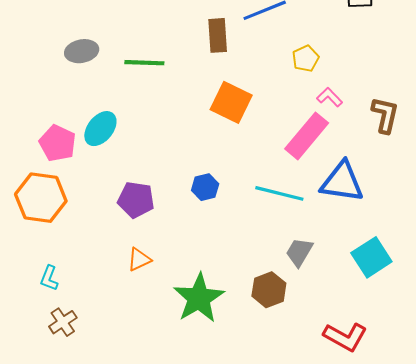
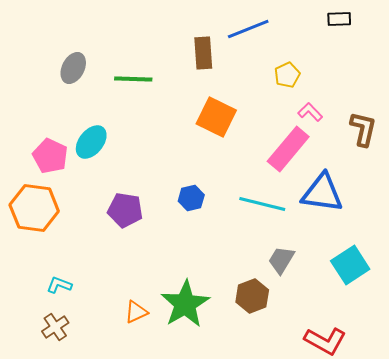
gray ellipse: (82, 51) -> (73, 68), turned -52
orange triangle: (139, 259) -> (136, 312), moved
cyan L-shape: (49, 278) -> (59, 285), moved, turned 90

